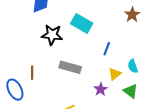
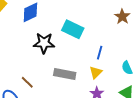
brown line: (32, 73) -> (27, 82), turned -40
yellow triangle: (115, 74) -> (96, 72), moved

